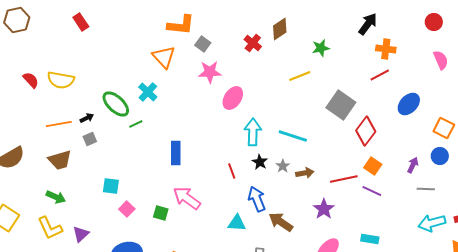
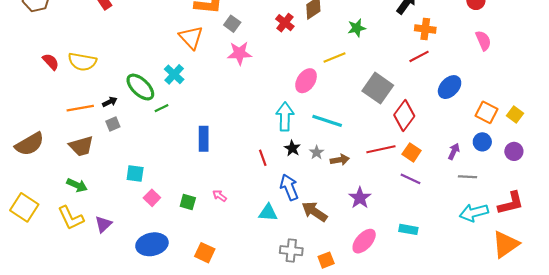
pink ellipse: (233, 98) -> (306, 81), moved
red line: (344, 179) -> (381, 149), moved
pink arrow: (187, 198) -> (219, 196), moved, size x0.5

